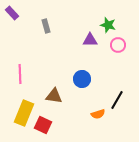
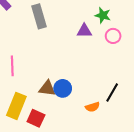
gray rectangle: (46, 26) -> (39, 16), size x1.6
blue circle: (82, 79) -> (63, 88), moved

